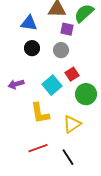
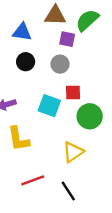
red square: (72, 74) -> (73, 93), turned 32
cyan square: (52, 85) -> (49, 106), turned -30
yellow L-shape: (40, 113) -> (18, 139), moved

